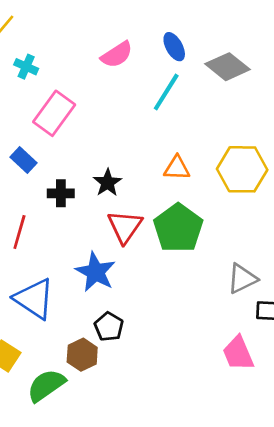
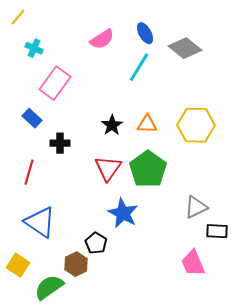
black star: (107, 183) -> (112, 125), moved
blue star: (95, 272) -> (123, 213), moved

